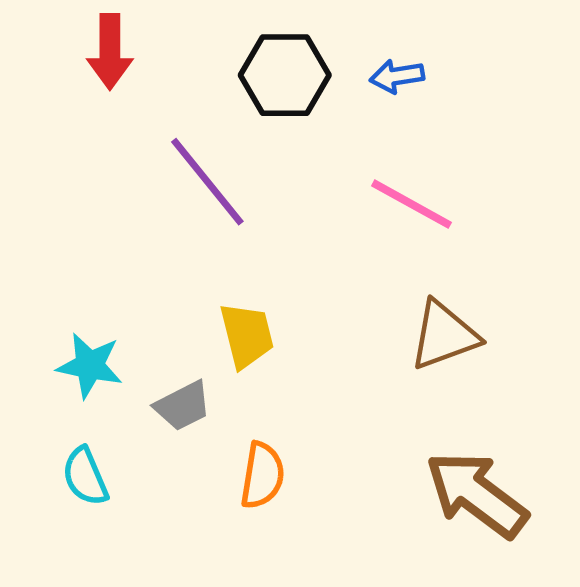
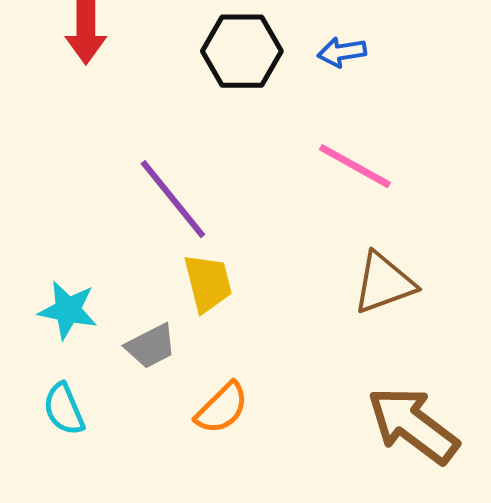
purple line: (207, 182) -> (173, 199), moved
orange semicircle: (262, 475) -> (222, 408), turned 36

